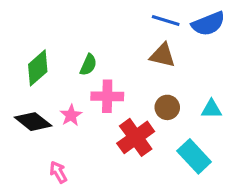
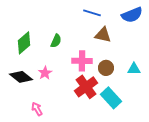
blue line: (166, 21) -> (92, 13), moved
pink cross: (107, 96) -> (82, 61), moved
cyan rectangle: (194, 156) -> (111, 98), moved

